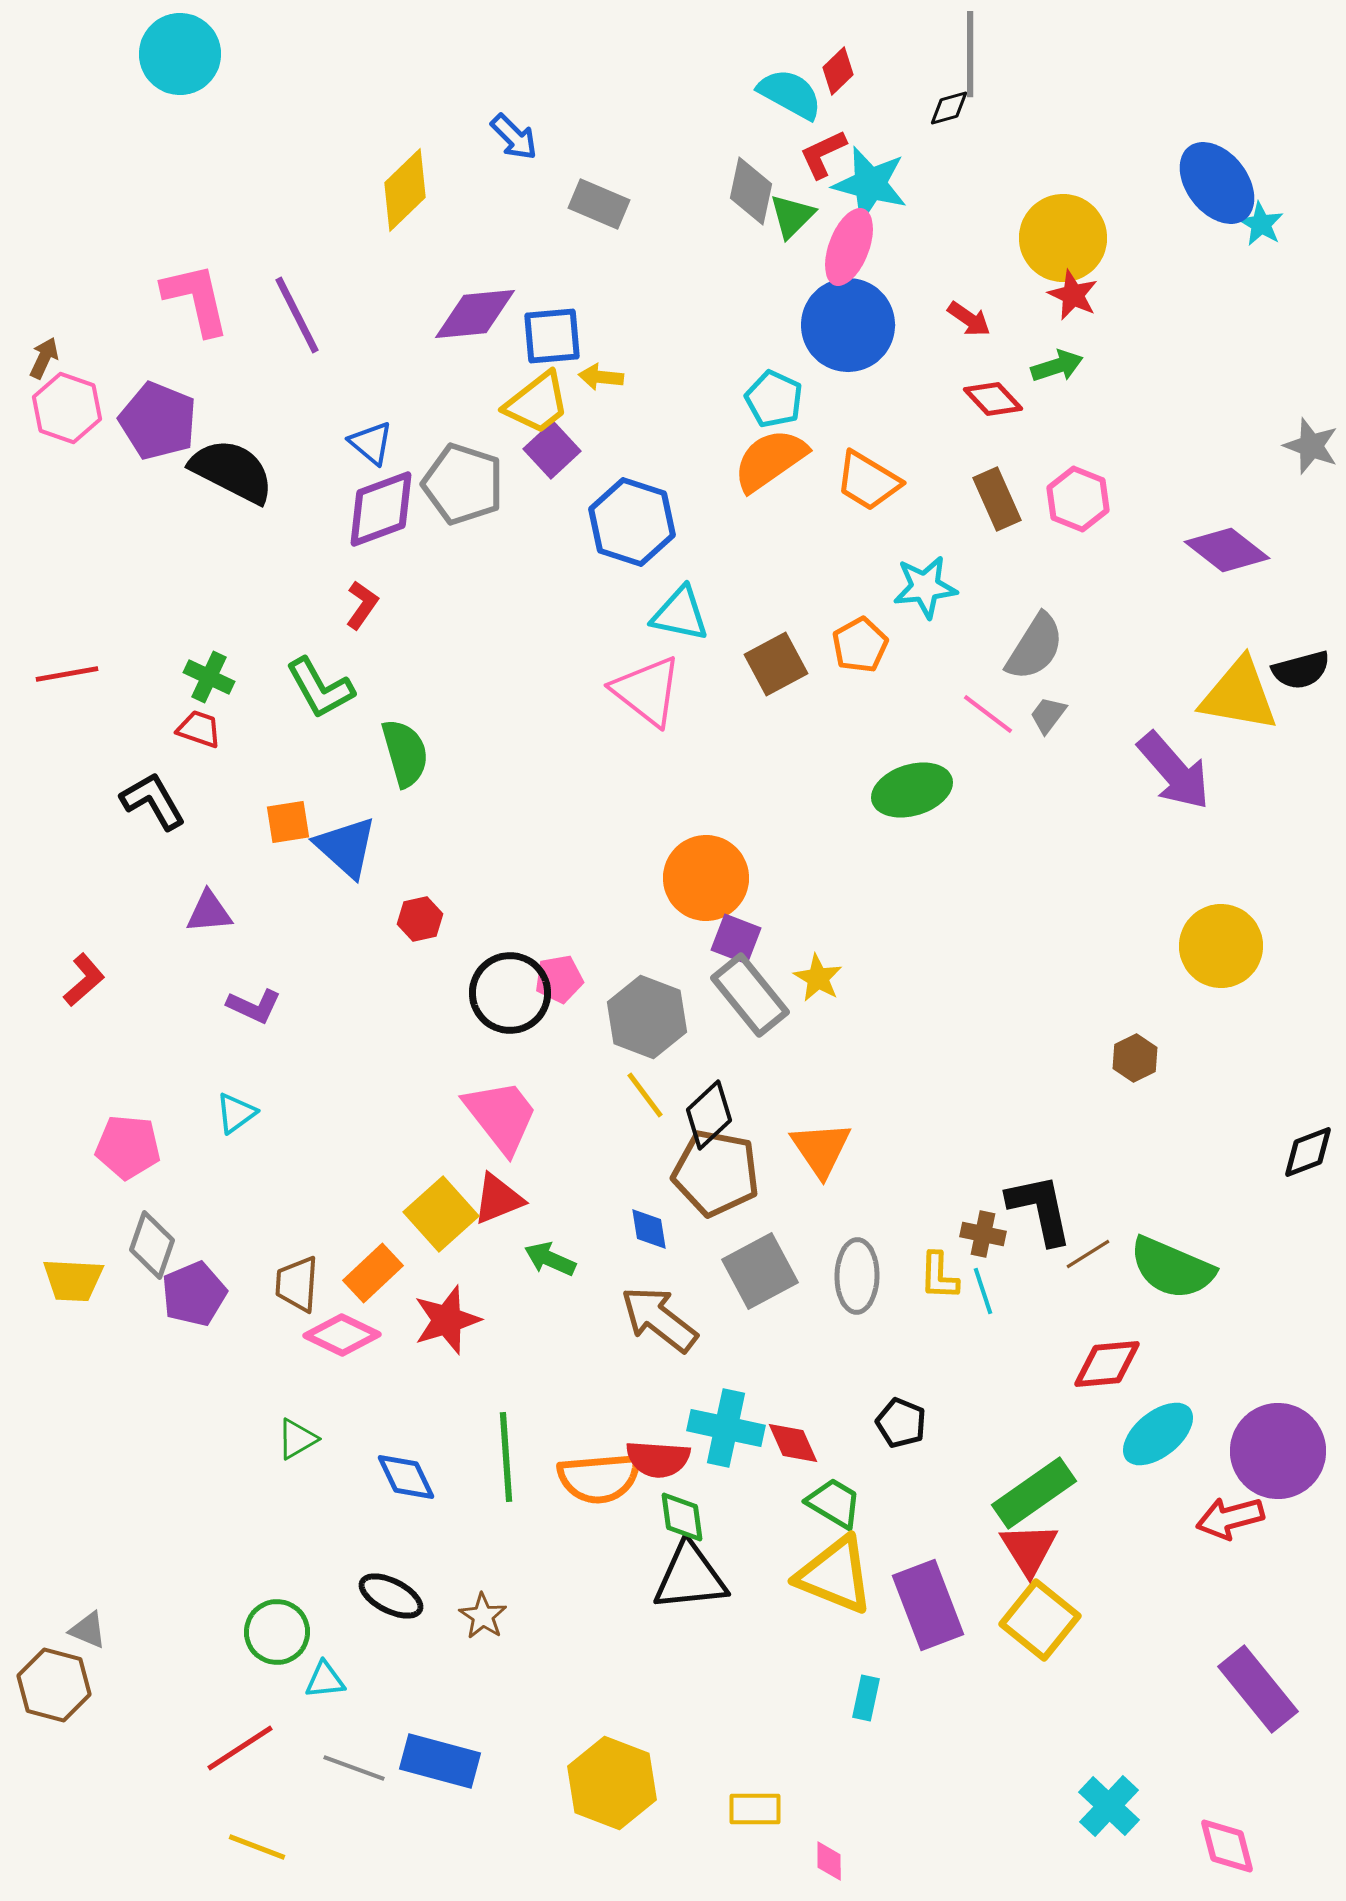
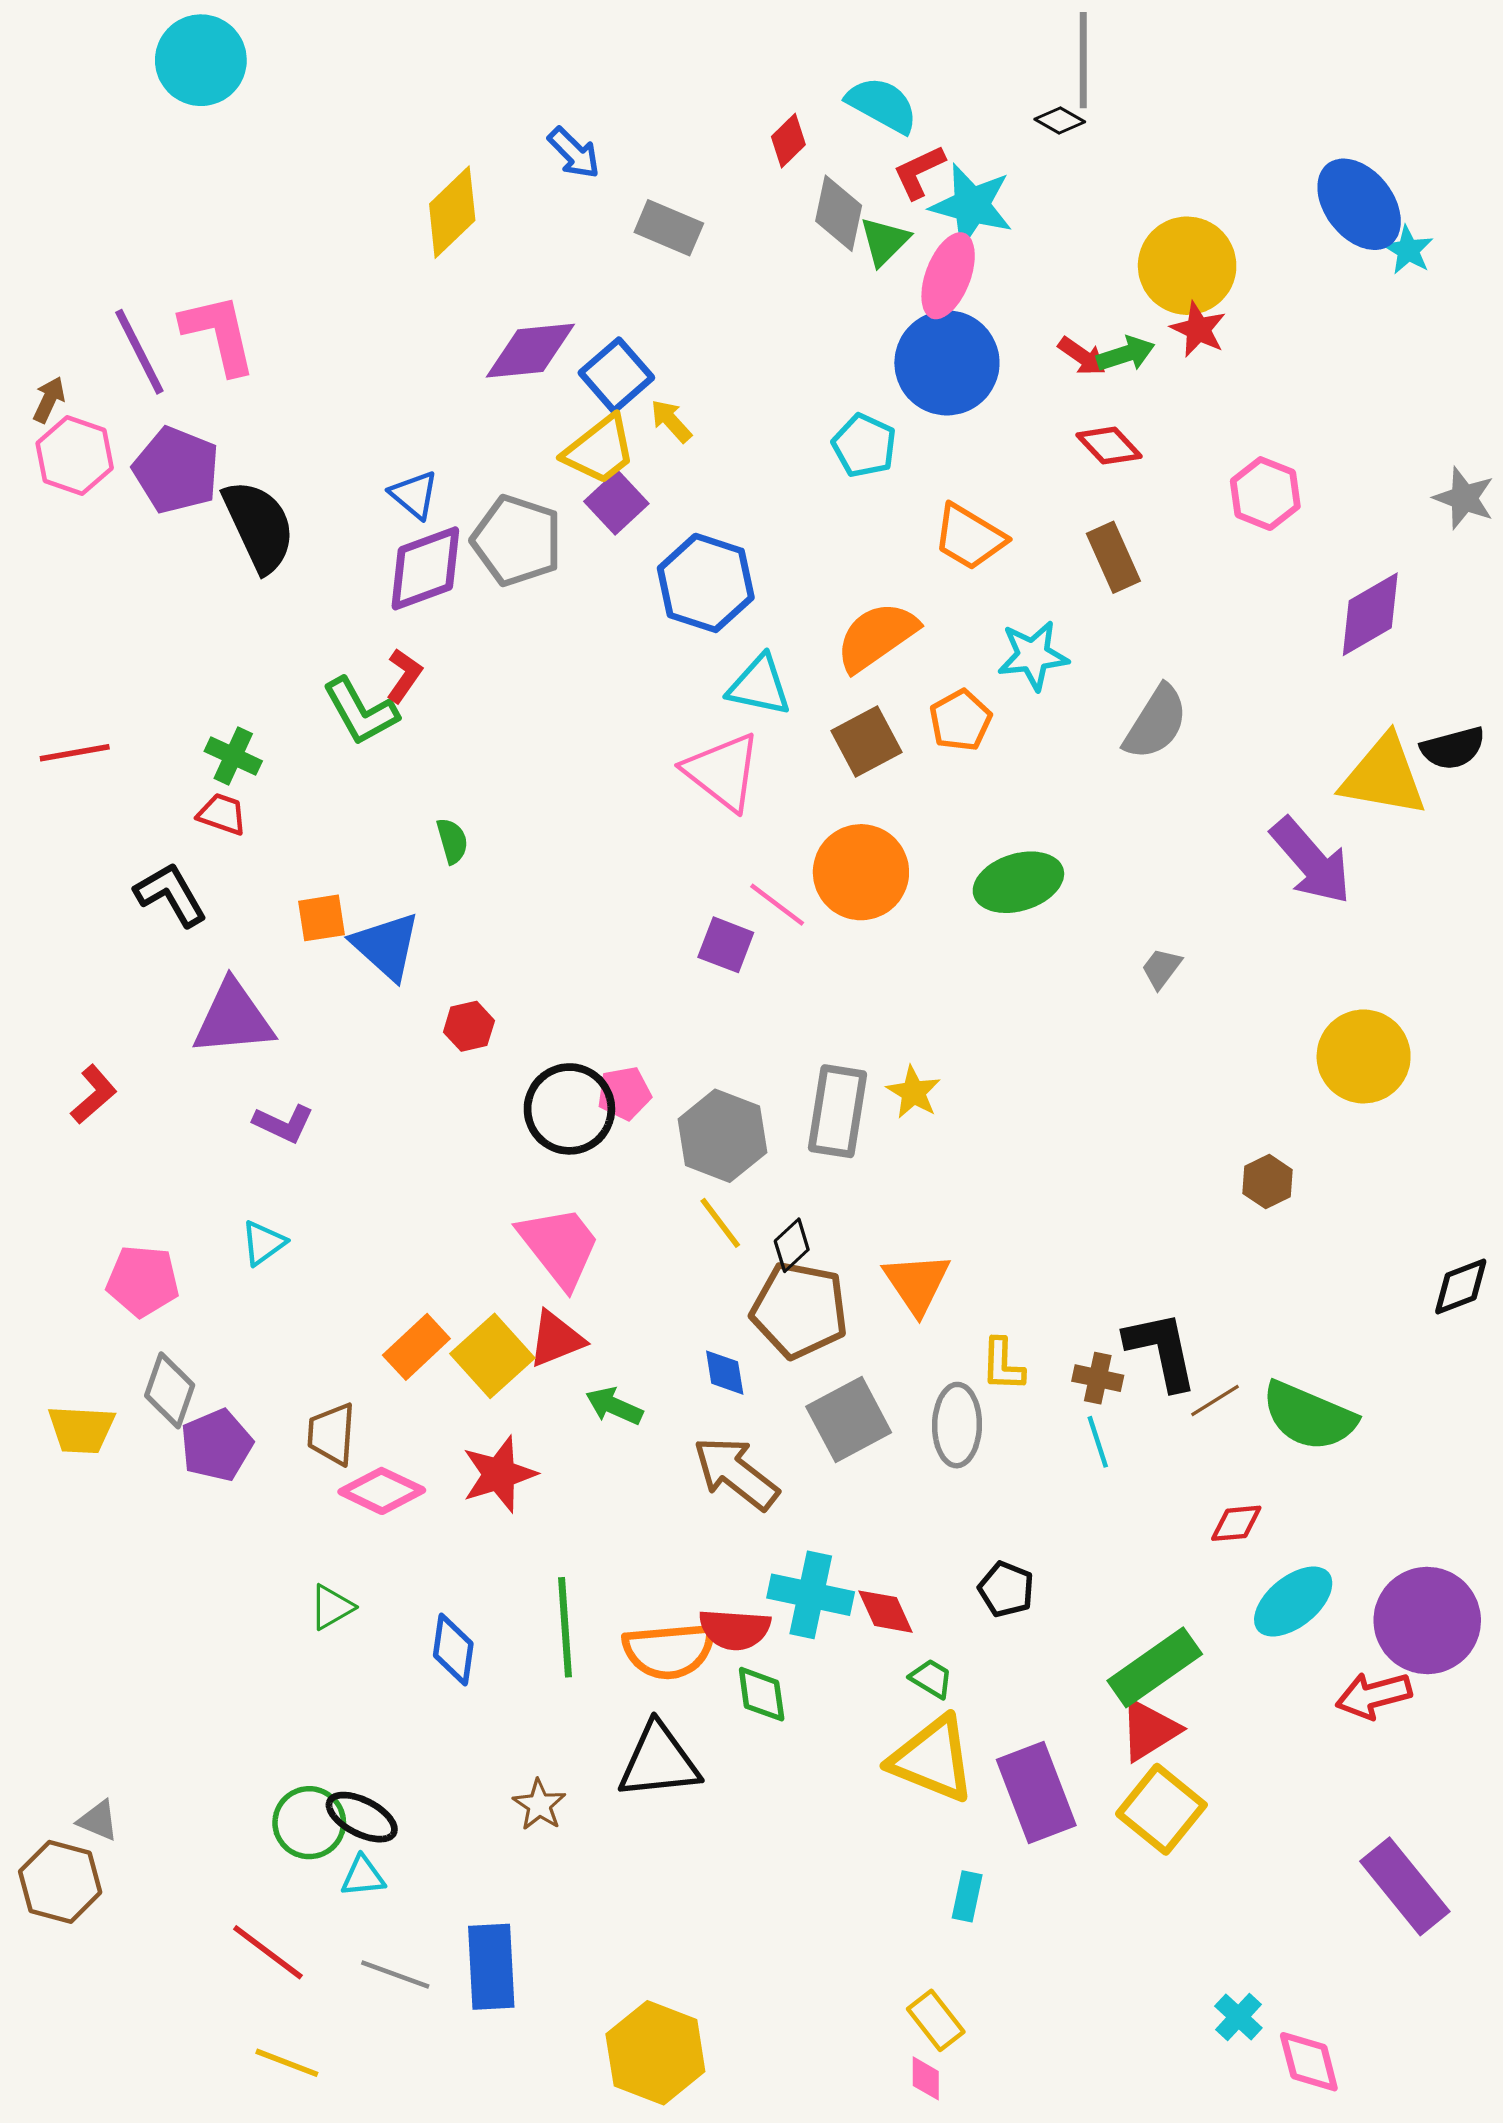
red diamond: (838, 71) -> (788, 141), moved
black diamond: (949, 108) -> (1060, 121), turned 45
purple line: (297, 315) -> (139, 352), moved
blue square: (552, 336) -> (616, 375), turned -36
green arrow: (1057, 366) -> (1126, 354), moved
yellow arrow: (601, 377) -> (671, 421), turned 42
orange semicircle: (770, 460) -> (877, 637), moved
black semicircle: (232, 471) -> (259, 526), turned 38
pink hexagon: (1078, 499) -> (1265, 494), moved
purple diamond: (1227, 550) -> (1370, 614), turned -68
green L-shape: (320, 688) -> (361, 711), moved
pink line: (988, 714) -> (777, 905), moved
gray trapezoid: (1048, 715) -> (1161, 968), moved
green semicircle: (405, 753) -> (452, 841), size x0.6
orange circle: (706, 878) -> (861, 872), moved
purple triangle: (209, 912) -> (233, 1018), size x1.6
purple square: (736, 939) -> (726, 945), moved
gray rectangle: (750, 995) -> (838, 1111), turned 48
black diamond: (709, 1115) -> (792, 1245), size x0.7
orange rectangle: (373, 1273) -> (416, 1347), moved
yellow L-shape: (939, 1276) -> (1003, 1365), moved
red diamond: (1107, 1364) -> (1236, 1523), size x0.7
blue diamond: (406, 1477) -> (453, 1650), turned 34
green trapezoid: (834, 1503) -> (931, 1679), size x0.7
red triangle: (1029, 1549) -> (1149, 1730), turned 30
black triangle: (690, 1577) -> (659, 1761), moved
black ellipse: (391, 1596) -> (362, 1817), moved
red line: (240, 1748) -> (268, 1952), turned 70
blue rectangle: (440, 1761) -> (491, 1967), turned 72
yellow hexagon: (612, 1783) -> (655, 2053), moved
cyan cross: (1109, 1806) -> (1238, 2017), size x0.7
yellow rectangle: (755, 1809) -> (936, 2020), moved, turned 52
pink diamond: (1227, 1846) -> (1309, 2062), moved

